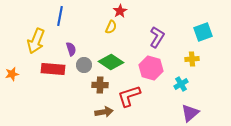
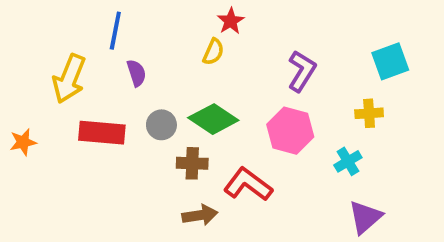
purple semicircle: (71, 49) -> (136, 73), moved
red L-shape: (129, 96) -> (248, 184), turned 55

